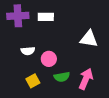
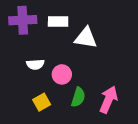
white triangle: (89, 39) -> (86, 38), moved
green semicircle: (62, 77) -> (78, 97), turned -63

